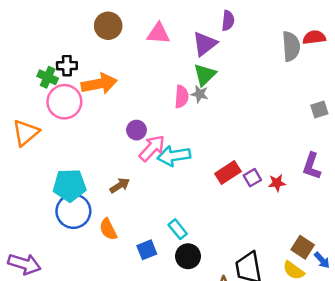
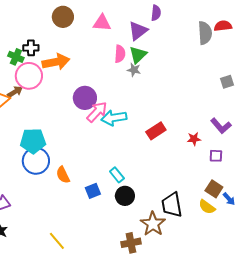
pink semicircle: (182, 97) -> (120, 54), moved
purple circle: (136, 130) -> (85, 98), size x1.5
purple L-shape: (312, 166) -> (221, 126), turned -60
purple square: (252, 178) -> (216, 156), moved, turned 32
brown arrow: (120, 185) -> (15, 92), moved

